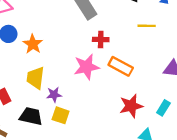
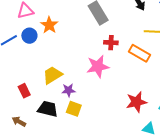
orange star: (33, 44) -> (49, 25), moved
orange rectangle: (121, 66) -> (139, 53), moved
yellow trapezoid: (36, 78) -> (52, 75), turned 50

